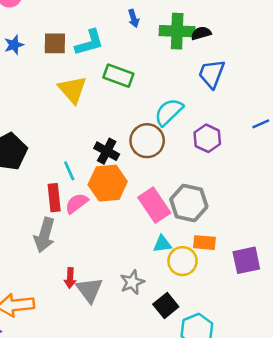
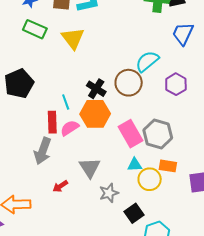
green rectangle: (118, 76) -> (35, 29), moved
red arrow: (70, 278) -> (60, 186), turned 49
gray triangle: (89, 290) -> (90, 168), moved

